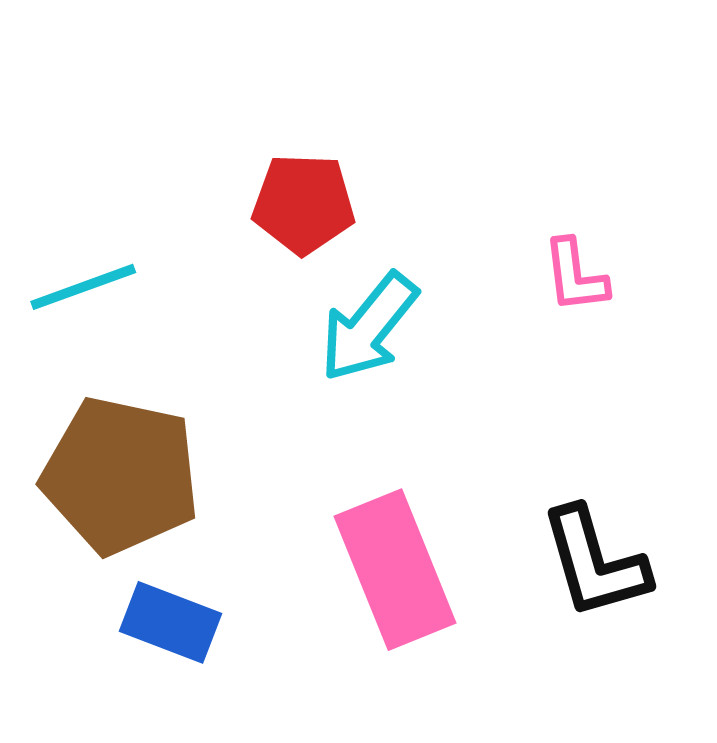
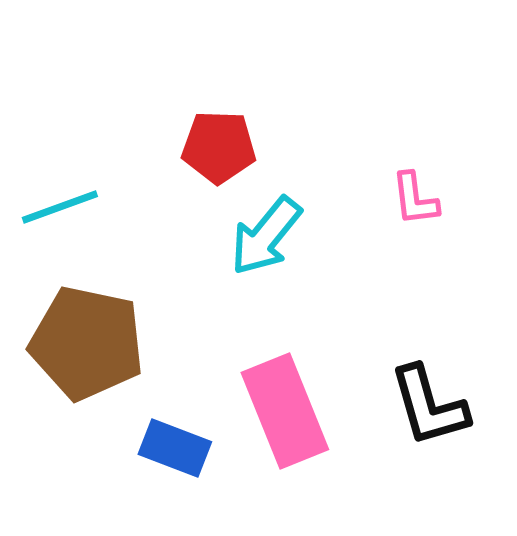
blue rectangle: (170, 622) -> (175, 448), moved

